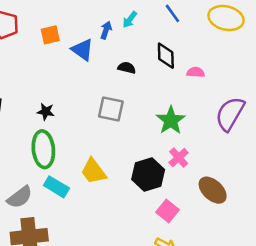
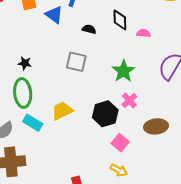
yellow trapezoid: (94, 171) -> (62, 111), turned 100
brown ellipse: (213, 190) -> (156, 126), turned -50

